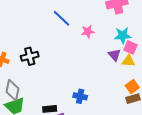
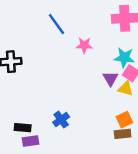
blue cross: (80, 96) -> (61, 120), turned 32

